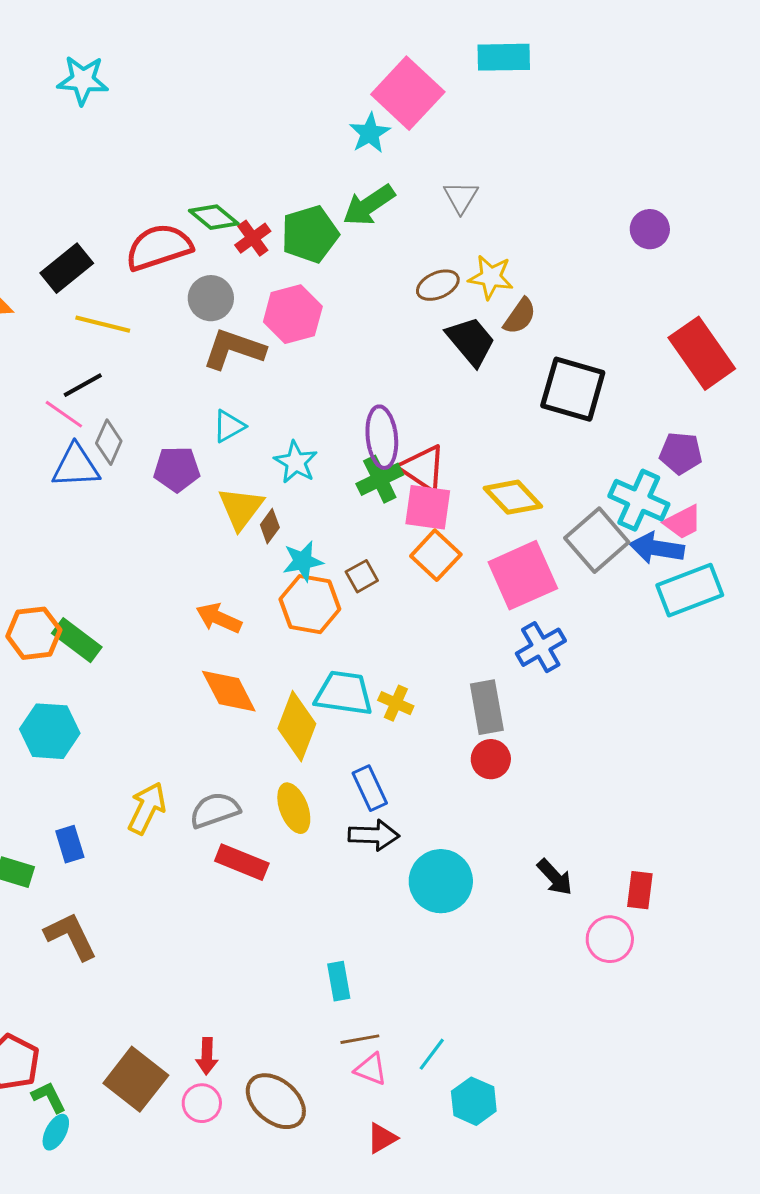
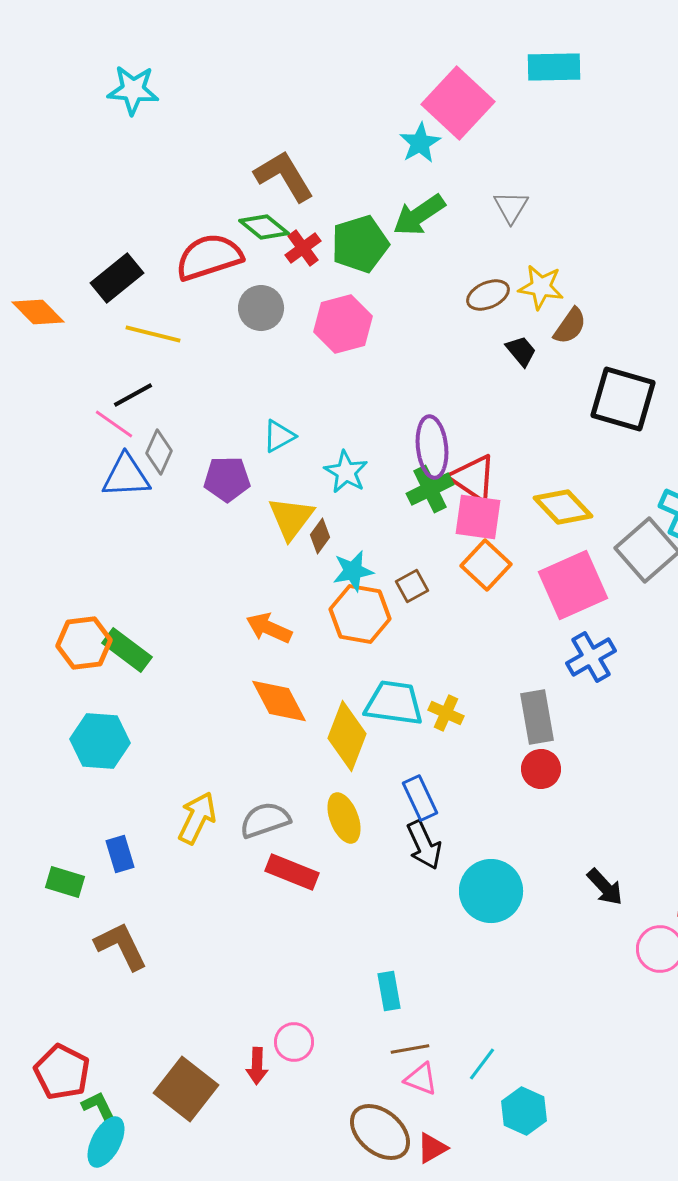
black trapezoid: (471, 341) -> (521, 351), size x0.6
brown L-shape: (234, 349) -> (284, 176), moved, turned 40
black arrow: (374, 835) -> (424, 845), turned 63
brown ellipse: (276, 1101) -> (380, 1132), moved
pink circle: (202, 1103) -> (294, 1042), moved
cyan ellipse: (56, 1132) -> (106, 1142), size x1.4

